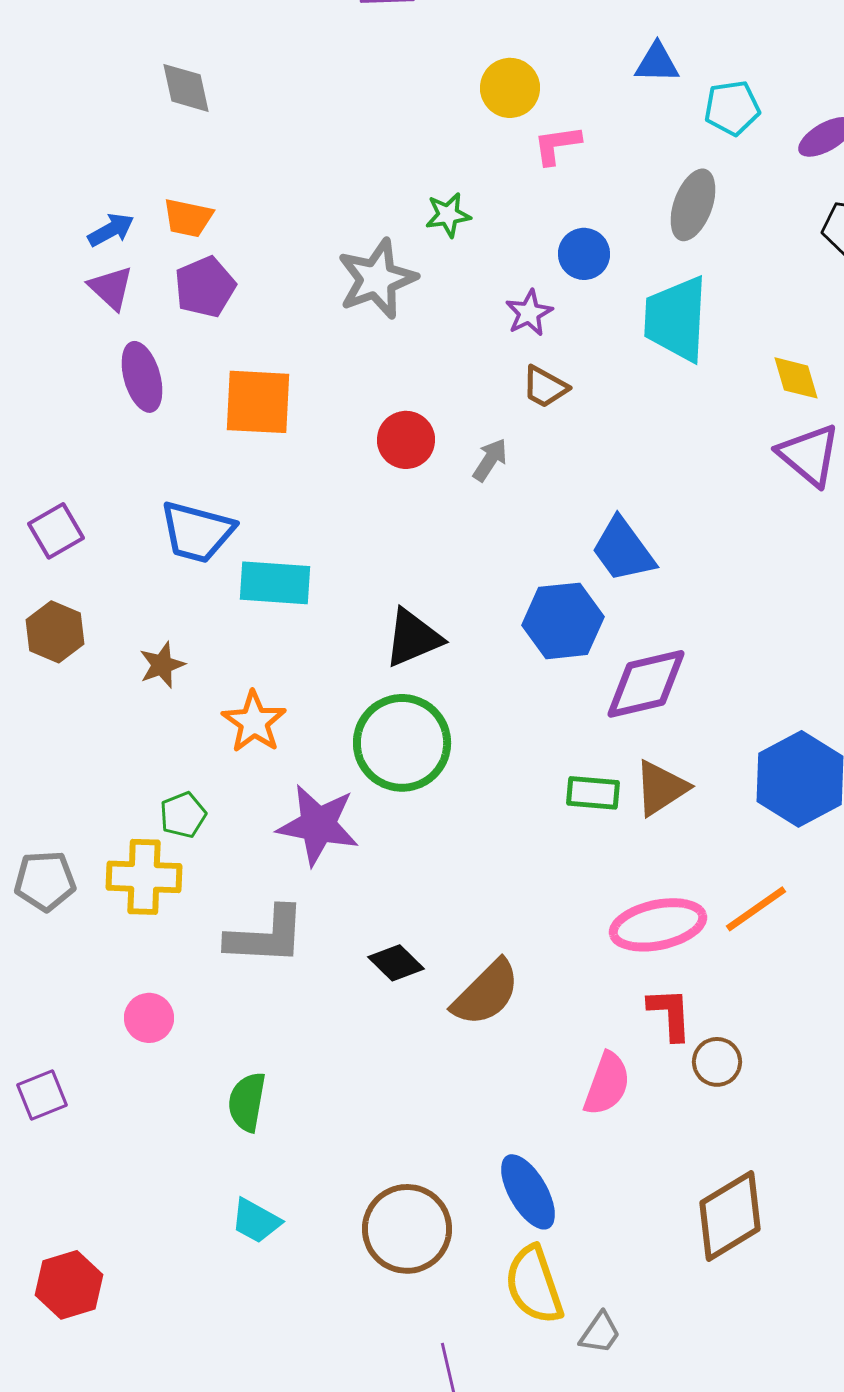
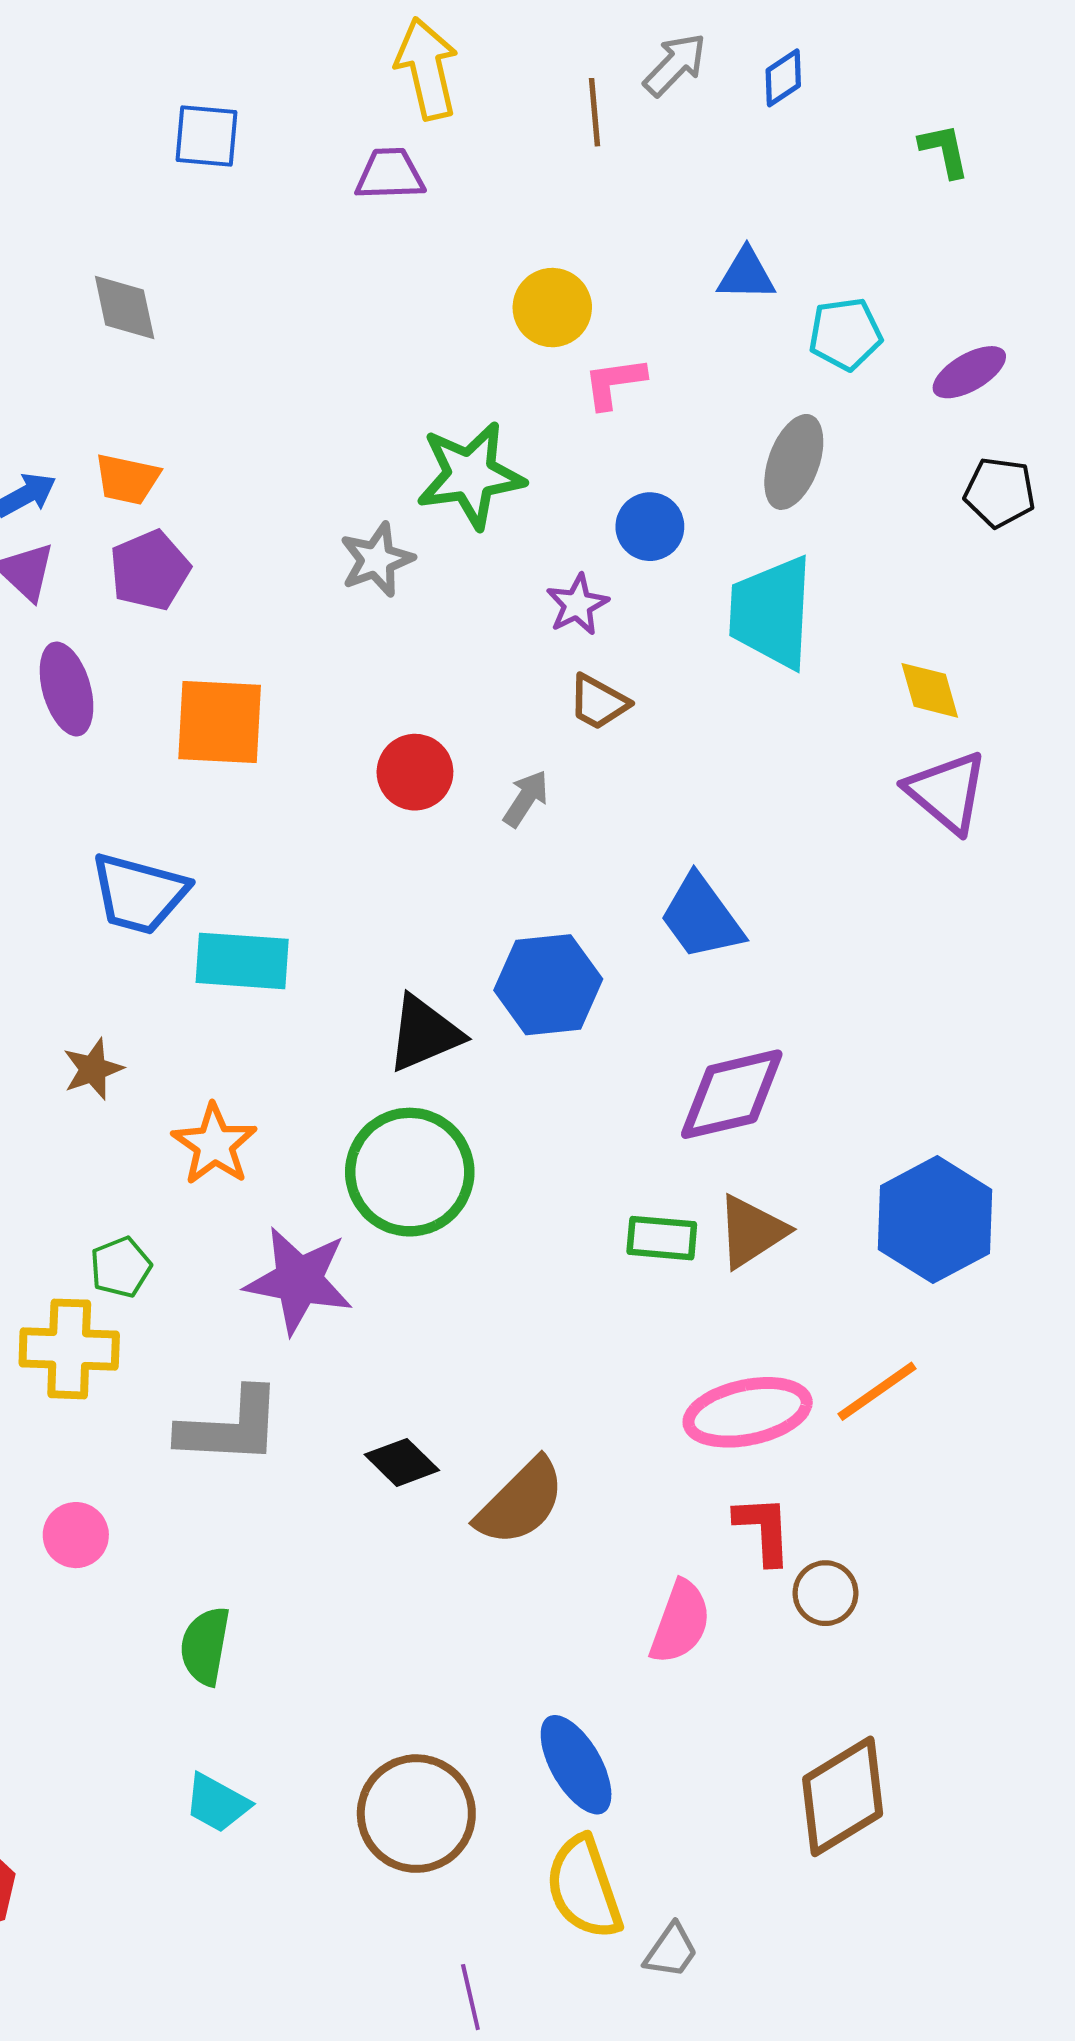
green star: (448, 215) -> (470, 475), size x1.8
gray star: (377, 279) -> (377, 560), size x0.7
blue hexagon: (563, 621) -> (548, 985), moved

